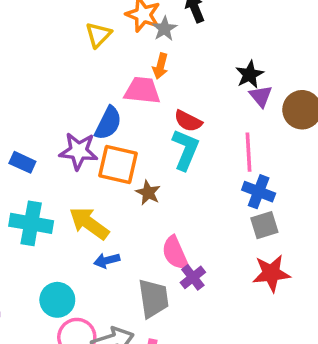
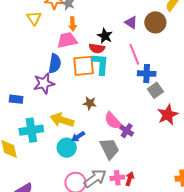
black star: (250, 74) -> (105, 36), moved
orange square: (118, 164) -> (84, 66), moved
brown star: (148, 193) -> (90, 103), moved
cyan circle: (57, 300) -> (67, 148), moved

